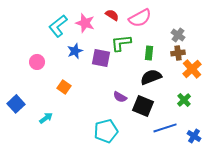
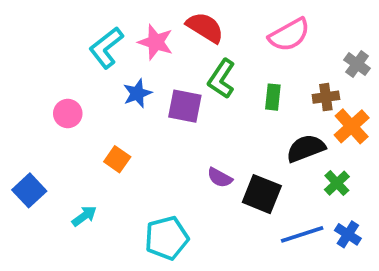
red semicircle: (112, 15) -> (205, 27), size x1.5
pink semicircle: (140, 18) -> (289, 35), moved
gray cross: (178, 35) -> (357, 64), moved
green L-shape: (121, 43) -> (222, 79), turned -50
black semicircle: (151, 77) -> (306, 148), moved
cyan pentagon: (106, 131) -> (167, 238), moved
blue cross: (194, 136) -> (348, 234), moved

